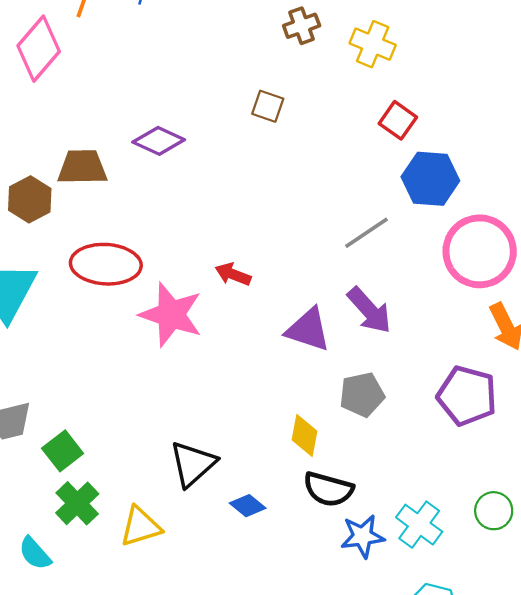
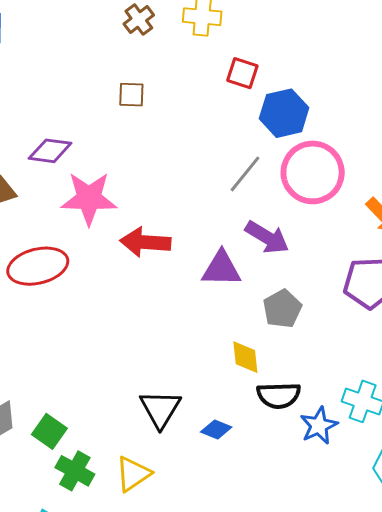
pink circle: (480, 251) -> (313, 172), moved
red arrow: (233, 274) -> (145, 242), size x1.6
pink star: (171, 315) -> (89, 198), moved

